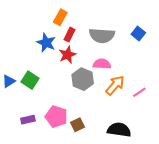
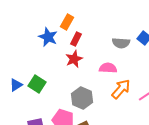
gray semicircle: (102, 36) -> (121, 43), moved, size x0.7
blue star: (46, 43) -> (48, 37), moved
gray hexagon: (83, 79) -> (82, 98), moved

